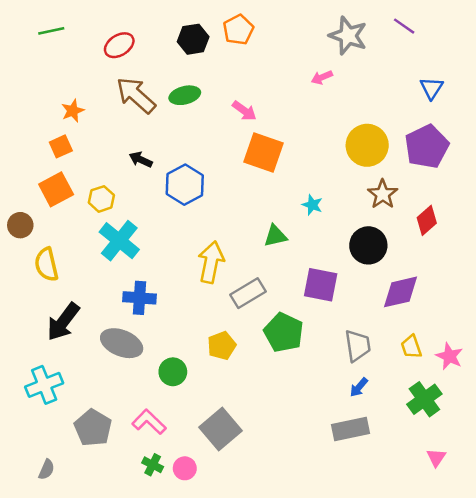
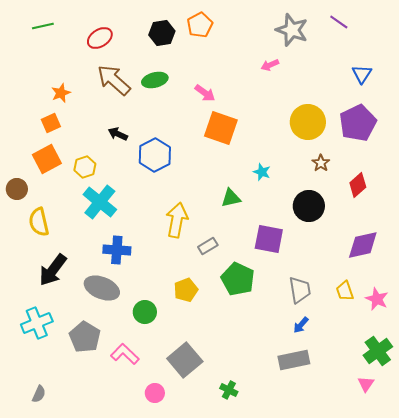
brown star: (383, 194) -> (321, 163), size x0.7
purple diamond: (401, 292) -> (363, 245), moved
gray rectangle: (248, 293) -> (208, 246), size x0.7
green cross: (424, 399) -> (378, 351), moved
gray pentagon: (93, 428) -> (85, 337), moved
green cross: (153, 465) -> (229, 390), moved

